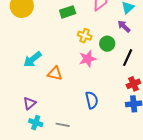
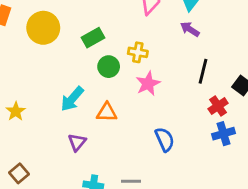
green rectangle: (68, 12) -> (93, 38), moved
green circle: (107, 44) -> (109, 67), moved
purple triangle: (30, 103) -> (77, 142), moved

